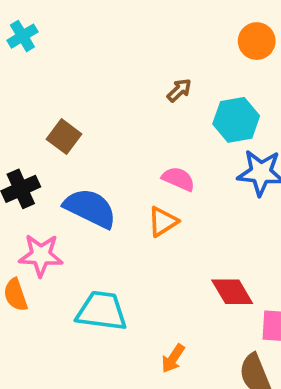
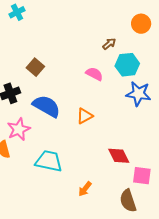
brown arrow: (179, 90) -> (109, 44), moved
pink semicircle: (178, 179) -> (94, 74), moved
pink star: (41, 255) -> (19, 129), turned -30

